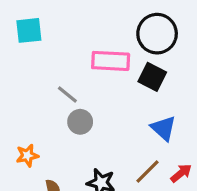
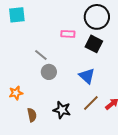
pink rectangle: (111, 61) -> (68, 34), size x0.6
blue triangle: (163, 128) -> (87, 76), moved

